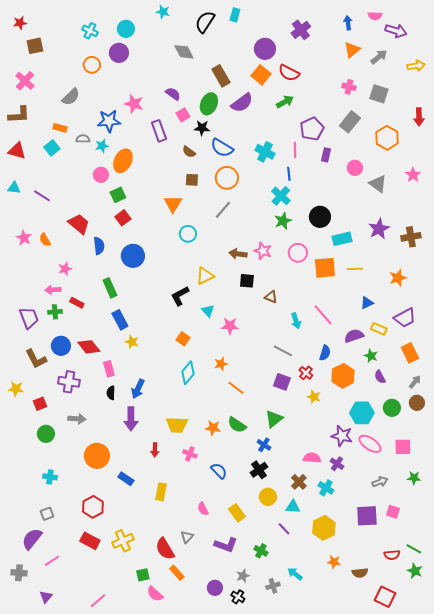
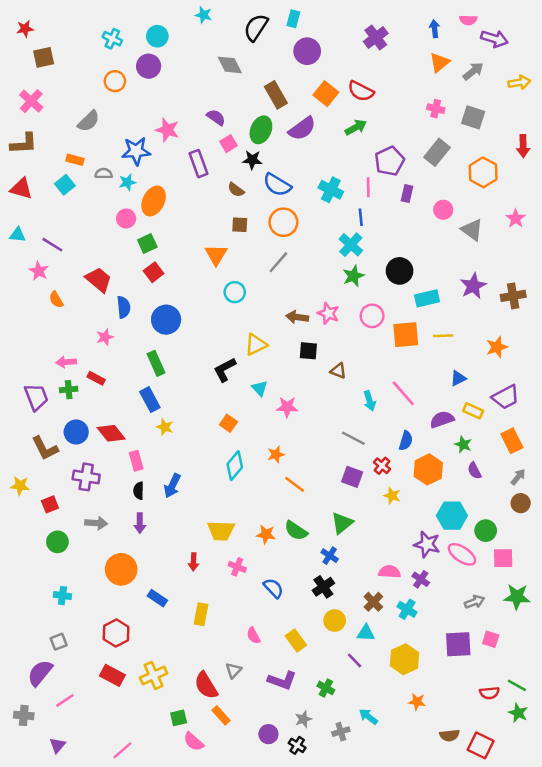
purple circle: (265, 49) -> (307, 51), moved
pink star: (24, 238) -> (39, 271), moved
pink star: (65, 269) -> (105, 337), moved
green rectangle: (110, 288) -> (156, 363), moved
green circle: (392, 408) -> (486, 531), moved
purple arrow: (131, 419) -> (140, 523), moved, size x0.7
green star: (414, 478) -> (517, 597), size x1.5
brown semicircle: (360, 573) -> (449, 735), moved

